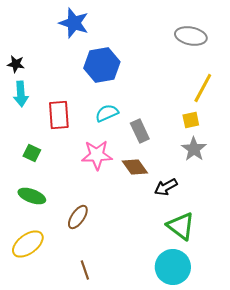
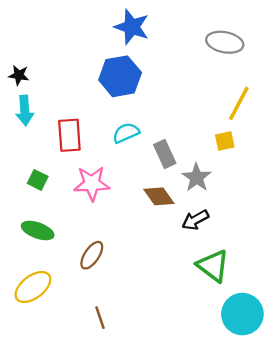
blue star: (74, 23) -> (132, 27), moved
gray star: (194, 149) -> (197, 178), moved
pink star: (97, 155) -> (92, 183), moved
cyan circle: (173, 267) -> (242, 314), moved

